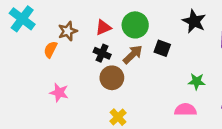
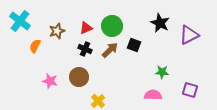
orange semicircle: (50, 50) -> (35, 46), moved
brown circle: (112, 78) -> (79, 77), moved

